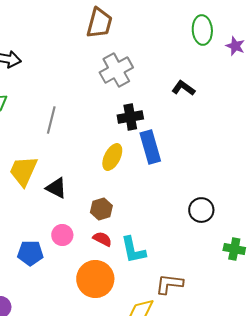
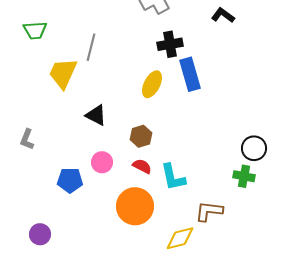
yellow trapezoid: (23, 171) -> (63, 73), moved
black circle: (201, 210) -> (254, 148), moved
green cross: (234, 249) -> (244, 176), moved

